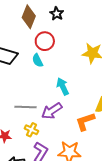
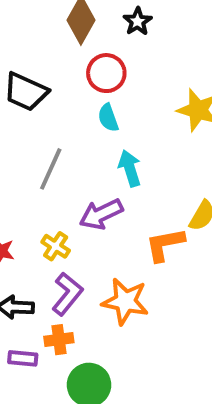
cyan semicircle: (38, 60) -> (108, 118), moved
gray line: (26, 107) -> (51, 169), moved, turned -75

